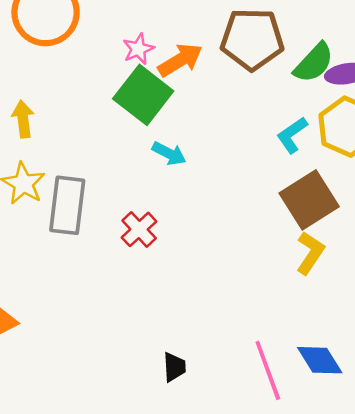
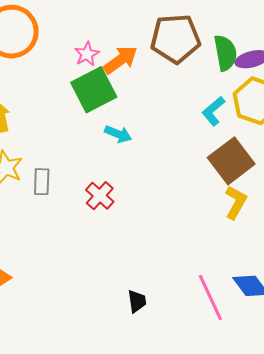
green semicircle: (314, 63) -> (225, 53), turned -48
green square: (143, 95) -> (94, 90), turned 30
gray rectangle: (67, 205) -> (42, 182), size x0.6

